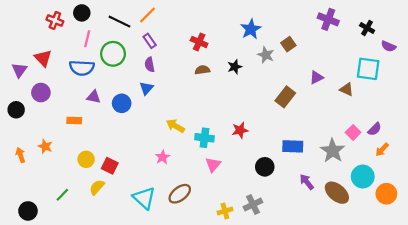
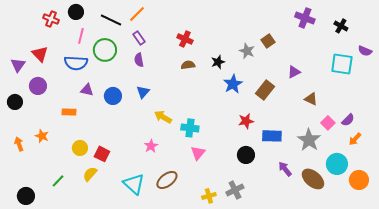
blue star: (251, 29) -> (233, 84), moved
purple semicircle: (389, 46) -> (365, 51), moved
blue triangle: (146, 88) -> (143, 92), moved
brown triangle: (347, 89) -> (311, 99), moved
red star: (240, 130) -> (246, 121), moved

